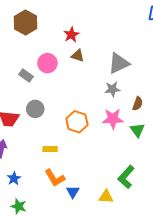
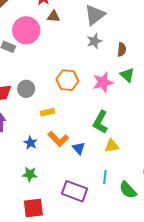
pink circle: (47, 63) -> (26, 30), size x1.4
gray circle: (35, 109) -> (26, 89), moved
pink star: (113, 119) -> (103, 82), moved
green L-shape: (126, 177) -> (100, 122), moved
blue star: (14, 178) -> (31, 143), moved

